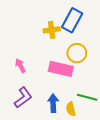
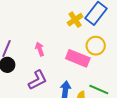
yellow cross: (52, 30) -> (75, 20), turned -35

